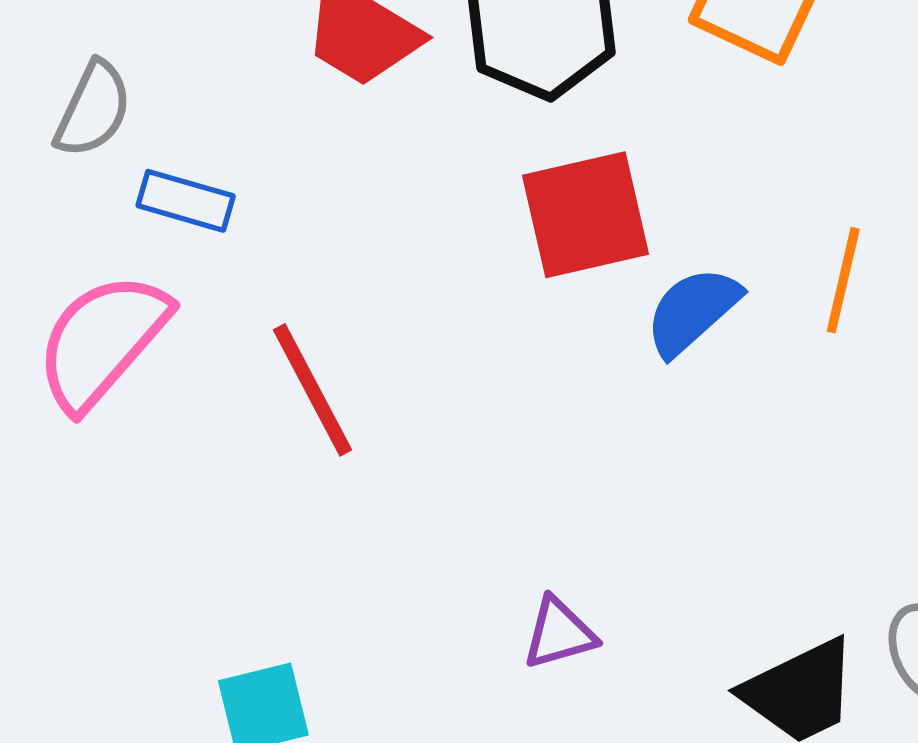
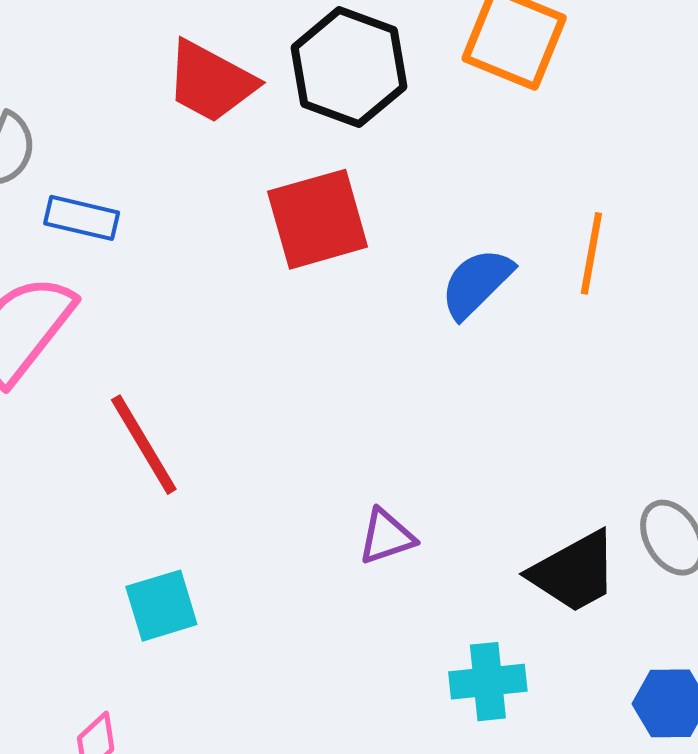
red square: (586, 215) -> (318, 219), moved
red line: (313, 390) -> (144, 445), moved

